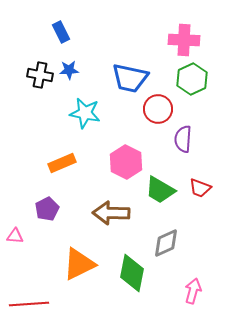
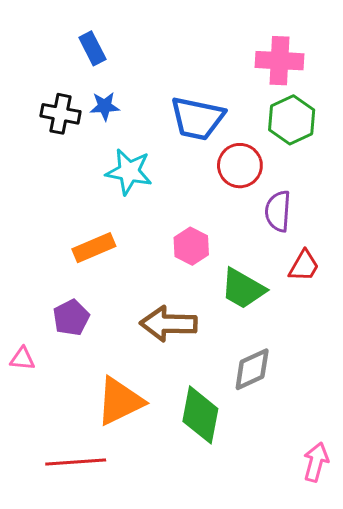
pink hexagon: (126, 162) -> (191, 246), size x0.7
red trapezoid: (200, 188) -> (304, 266), moved, turned -80
pink arrow: (193, 291) -> (316, 462), moved
red line: (29, 304) -> (76, 462), moved

